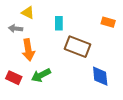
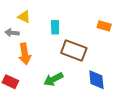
green arrow: (41, 75) -> (53, 79), moved

